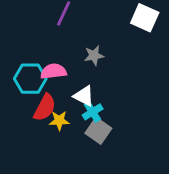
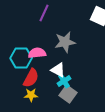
gray star: (94, 55) -> (65, 42), size x1.5
yellow star: (59, 121) -> (31, 95), moved

